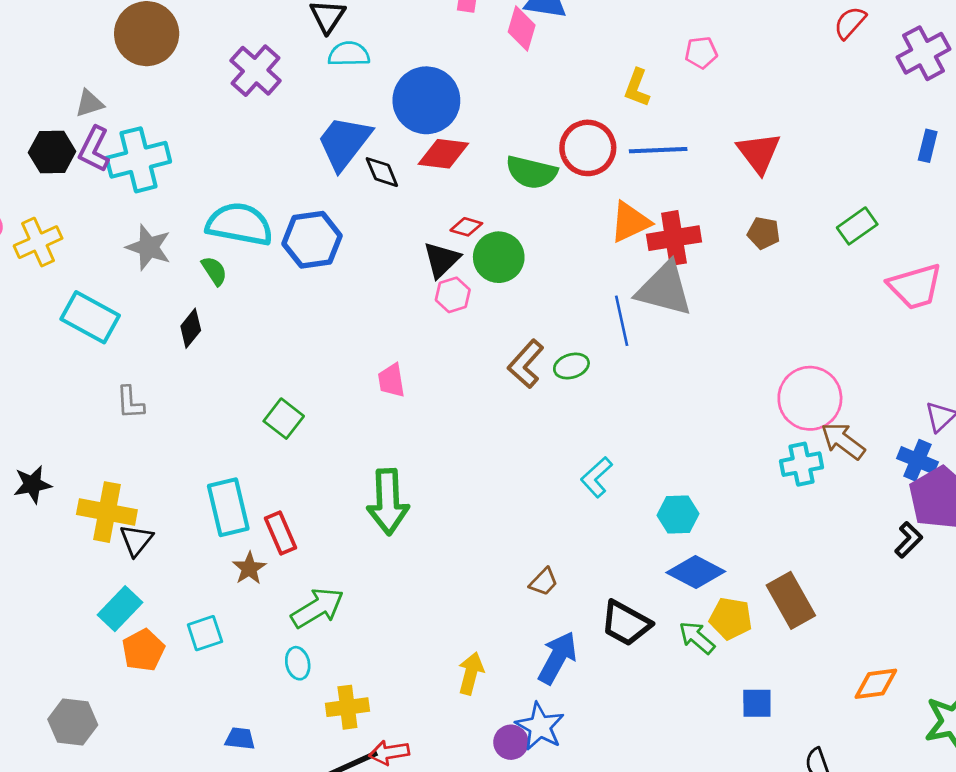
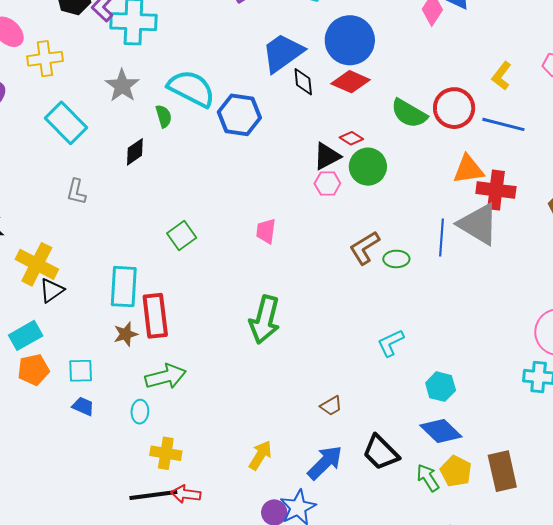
green arrow: (388, 502) -> (265, 320), moved
red rectangle: (280, 533) -> (155, 316), size x1.4
blue trapezoid: (240, 739) -> (83, 406), moved

